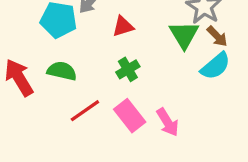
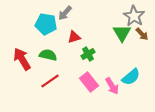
red triangle: (123, 26) -> (74, 37), moved
cyan semicircle: (215, 66) -> (131, 77), moved
red line: (85, 111) -> (50, 81), moved

